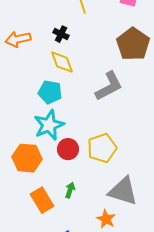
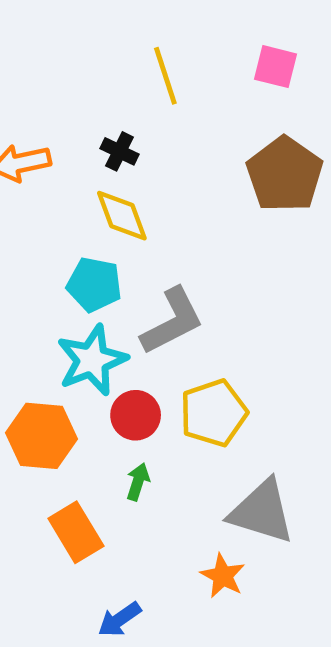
gray L-shape: (109, 86) -> (172, 321), moved
green arrow: (70, 190) -> (138, 482), moved

